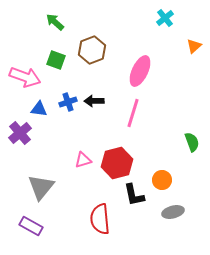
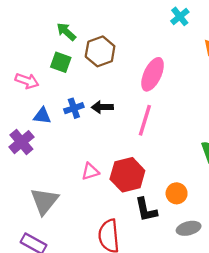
green arrow: (55, 22) -> (66, 32), moved
pink arrow: (25, 77) -> (27, 81), size x0.7

